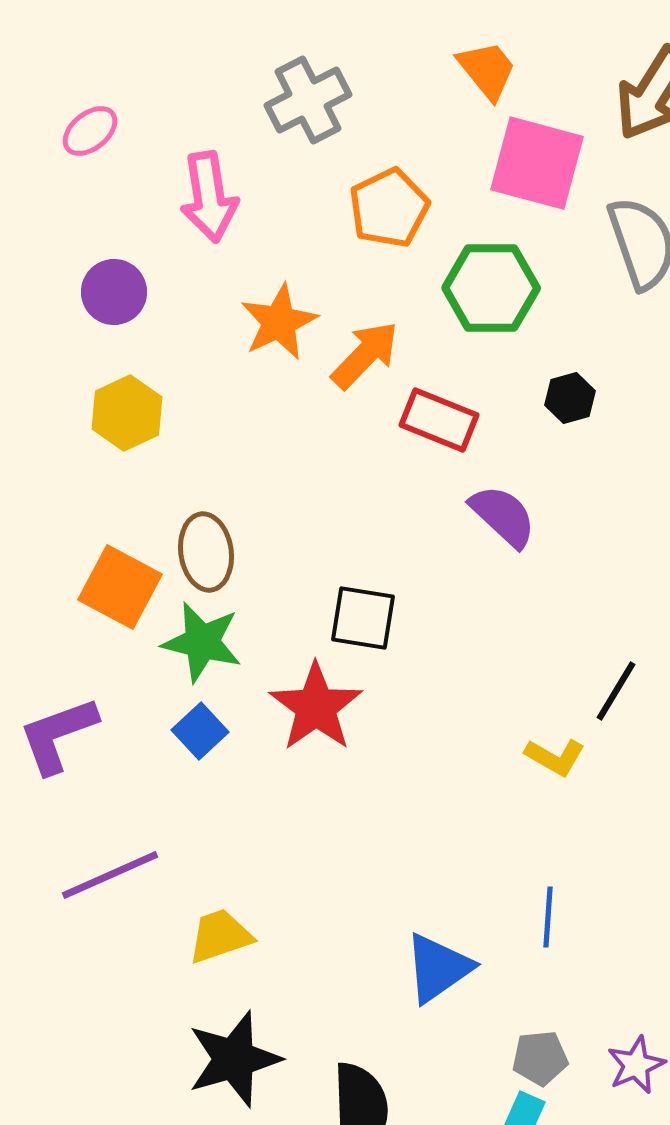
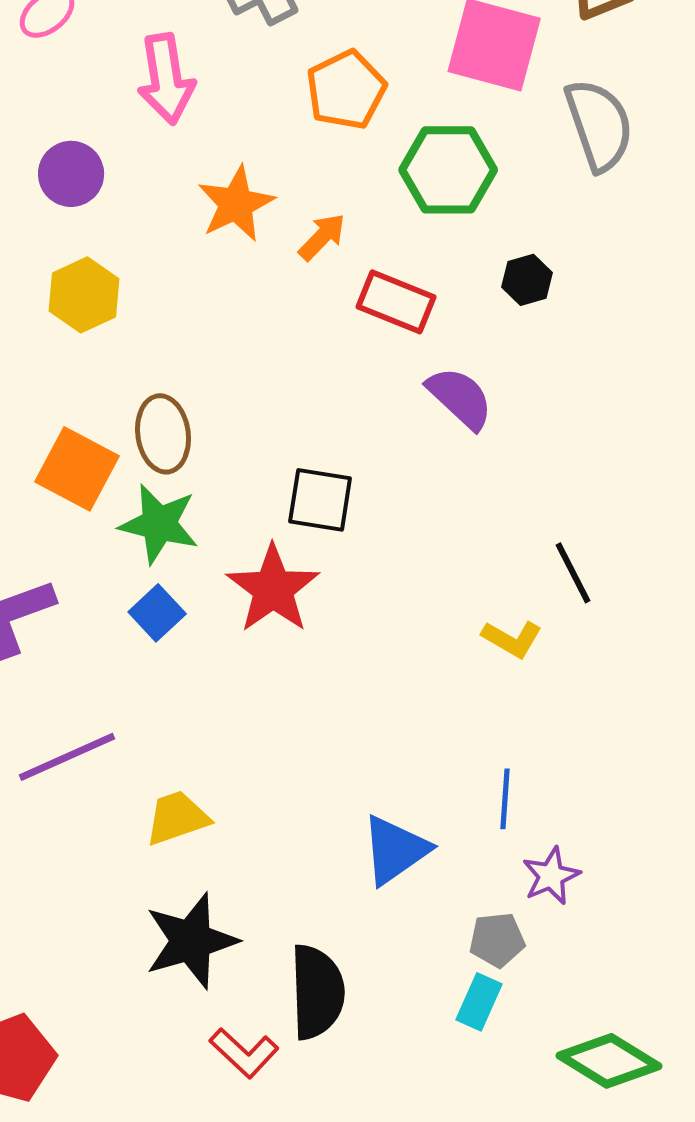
orange arrow: (365, 355) -> (322, 237), size x0.7
black line: (616, 691) -> (573, 573), turned -58
purple star: (636, 1065) -> (551, 876), moved

